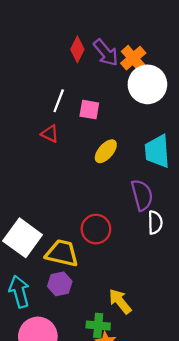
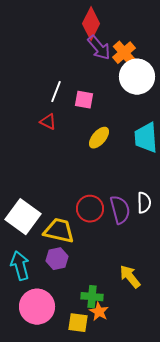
red diamond: (77, 49) -> (91, 24), moved, size x1.4
purple semicircle: (142, 195) -> (120, 210), moved
yellow arrow: (120, 301) -> (130, 277), moved

